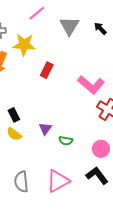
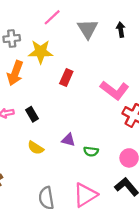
black arrow: (100, 28) -> (121, 30), turned 40
black rectangle: (14, 115) -> (32, 114), moved
purple triangle: (45, 129) -> (68, 140), turned -48

